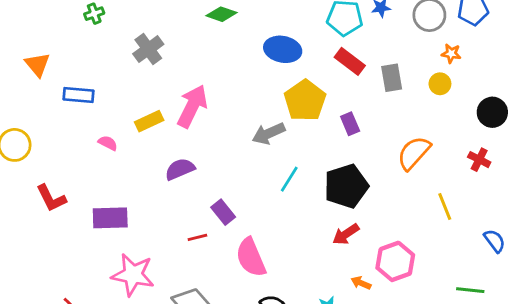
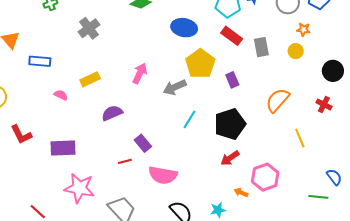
pink arrow: (192, 106) -> (140, 73), moved, size x0.7
blue semicircle: (495, 241) -> (334, 177), moved
pink semicircle: (251, 257) -> (163, 175), turned -56

